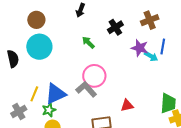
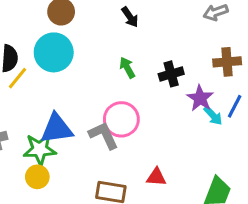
black arrow: (80, 10) -> (130, 17), turned -72
black cross: (115, 27) -> (171, 74), moved
yellow line: (34, 94) -> (18, 78), moved
green star: (49, 110) -> (40, 149), size x1.5

